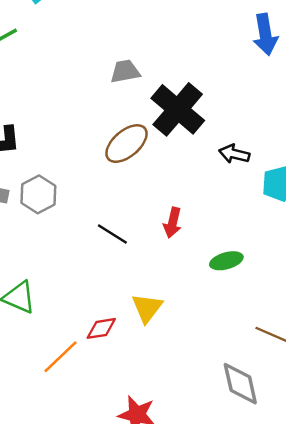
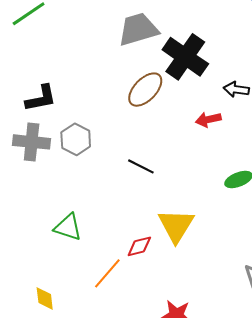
gray trapezoid: (125, 71) -> (138, 29), size x1.6
red arrow: (173, 223) -> (208, 120), moved, turned 70
yellow triangle: (147, 308) -> (176, 226), size x1.4

